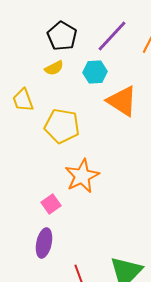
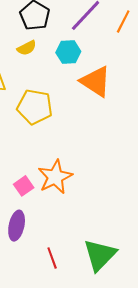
orange star: (82, 176) -> (55, 177), moved

